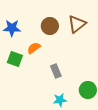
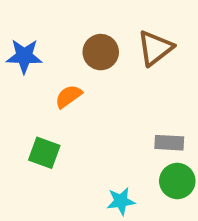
green square: (15, 59) -> (44, 153), moved
gray rectangle: (56, 71) -> (169, 143), moved, turned -64

